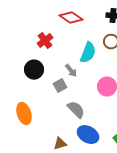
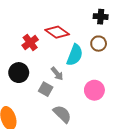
red diamond: (71, 18) -> (57, 32), moved
gray square: (60, 86) -> (46, 89), turned -32

